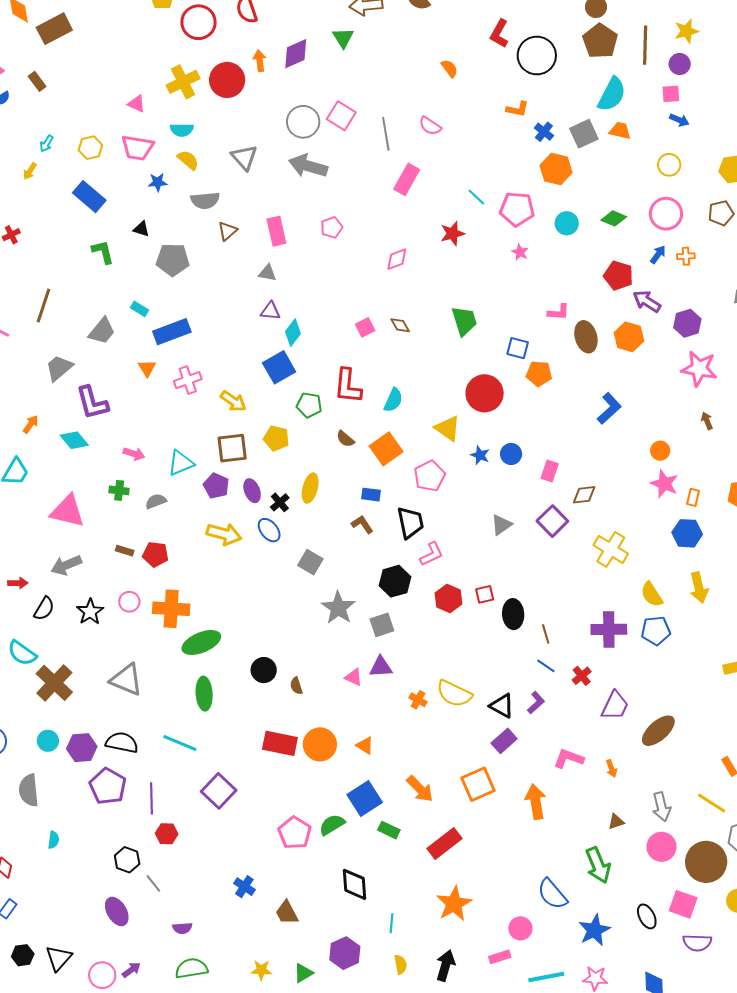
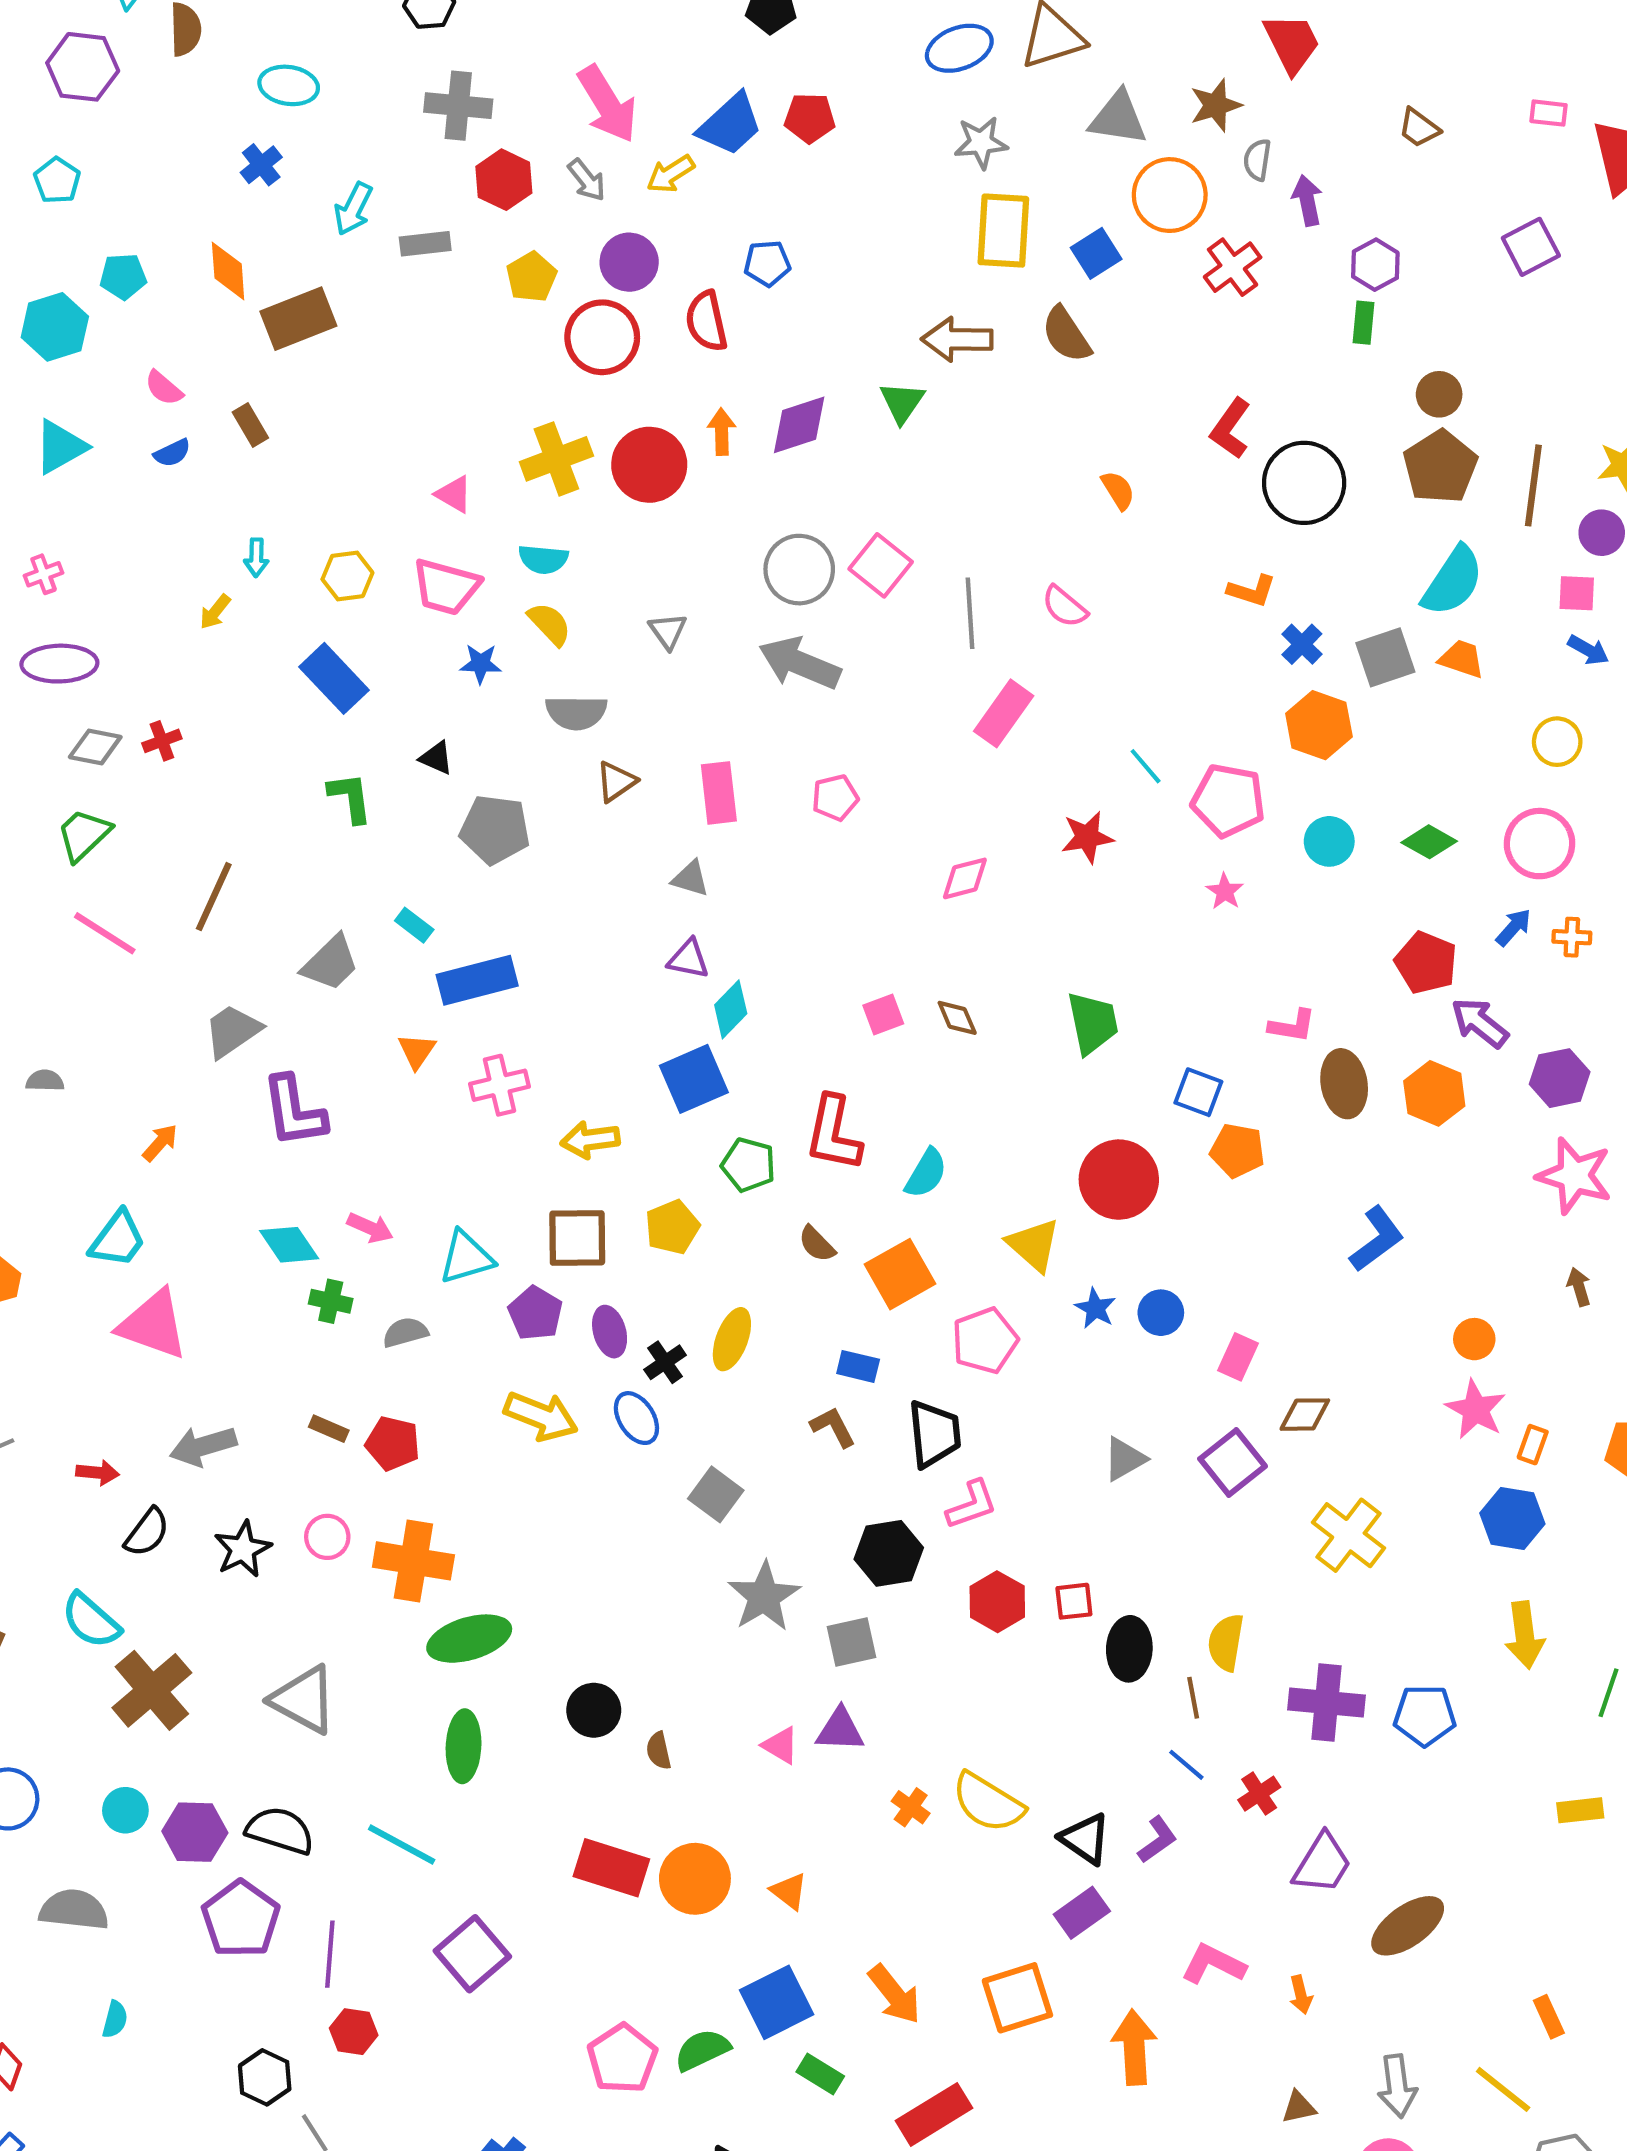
cyan arrow: (46, 144) -> (256, 558), turned -36
gray triangle: (244, 157) -> (668, 631), size x0.7
yellow arrow: (233, 401) -> (590, 1140), turned 132
yellow pentagon: (276, 438) -> (672, 1227), turned 30
cyan diamond: (74, 440) -> (289, 1245), moved
pink triangle: (68, 511) -> (153, 1325), moved
yellow semicircle: (652, 594) -> (1226, 1642), moved, turned 36
gray semicircle: (29, 790) -> (74, 1910), turned 96

